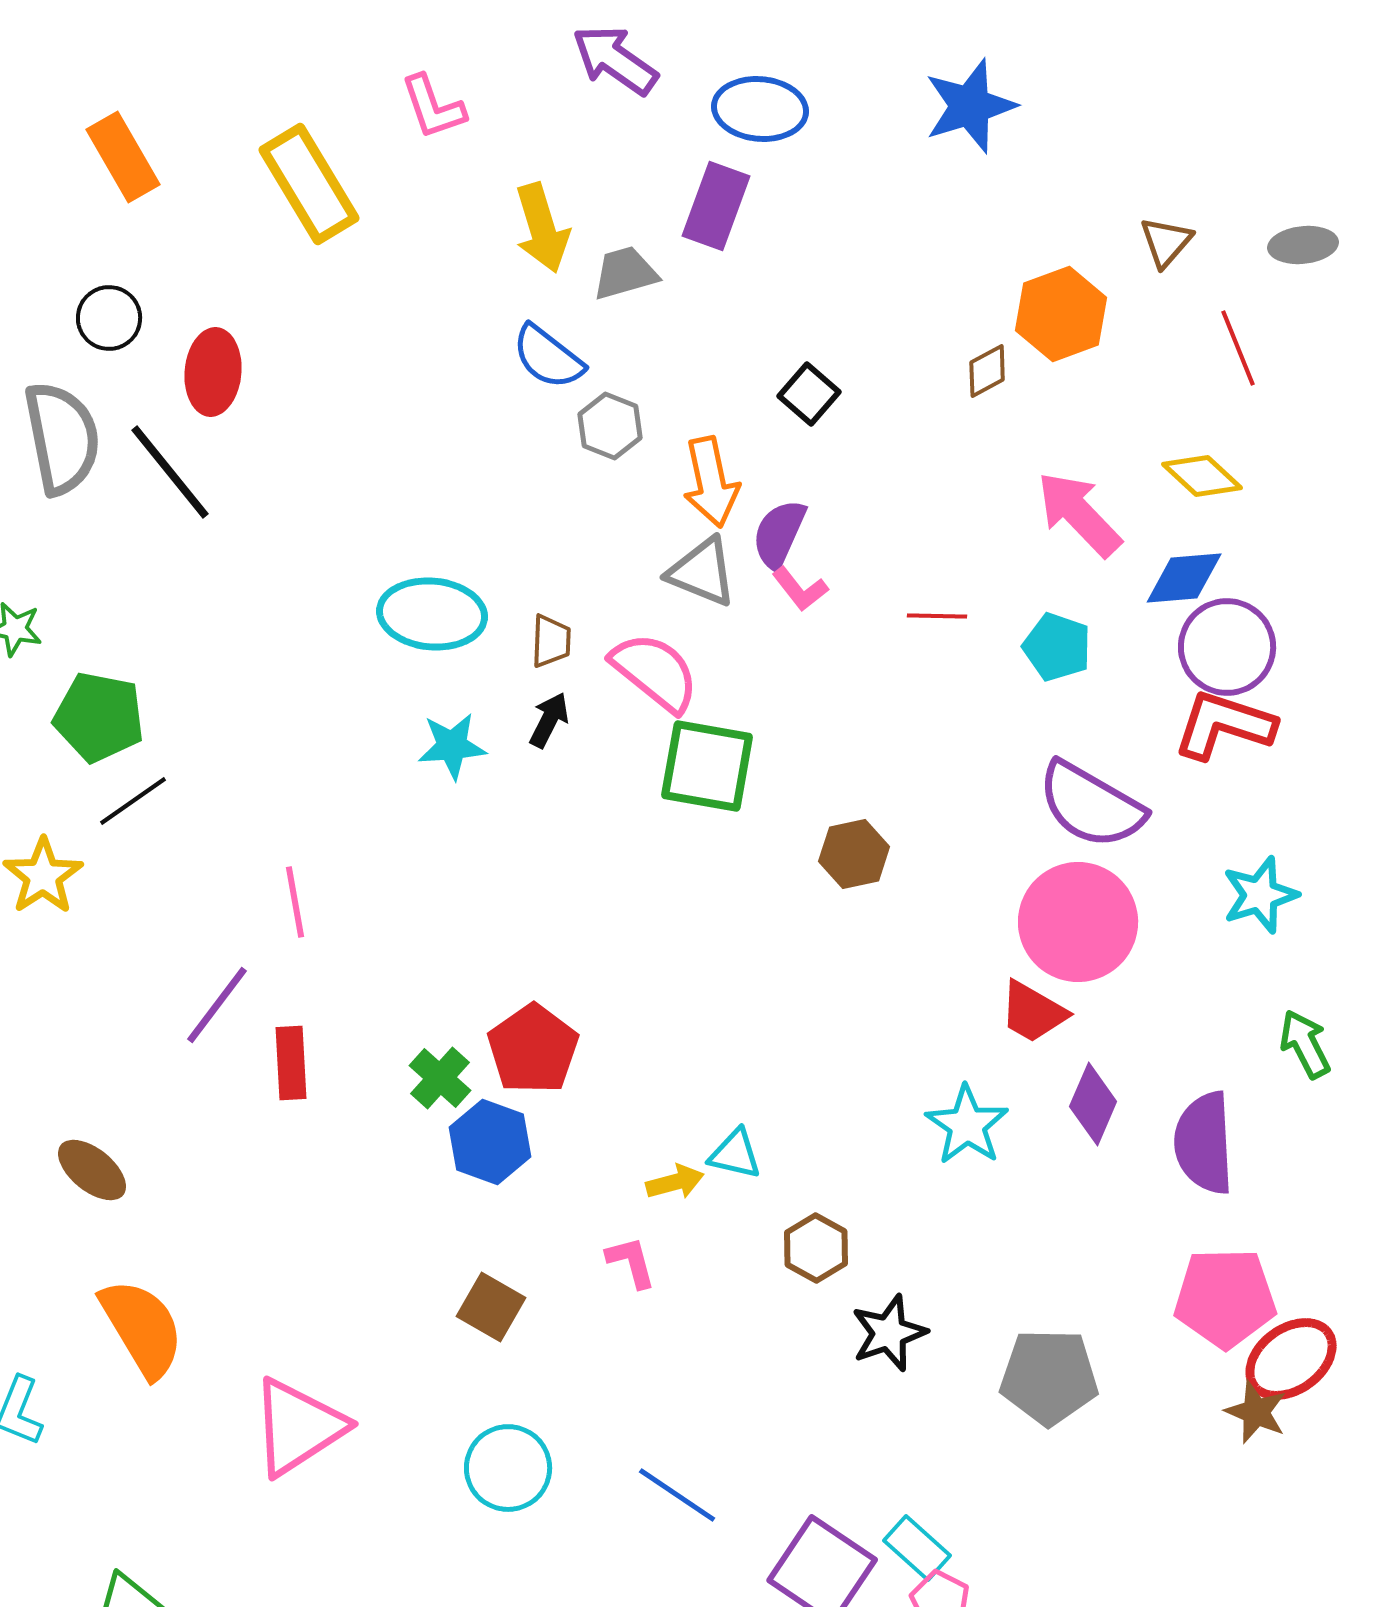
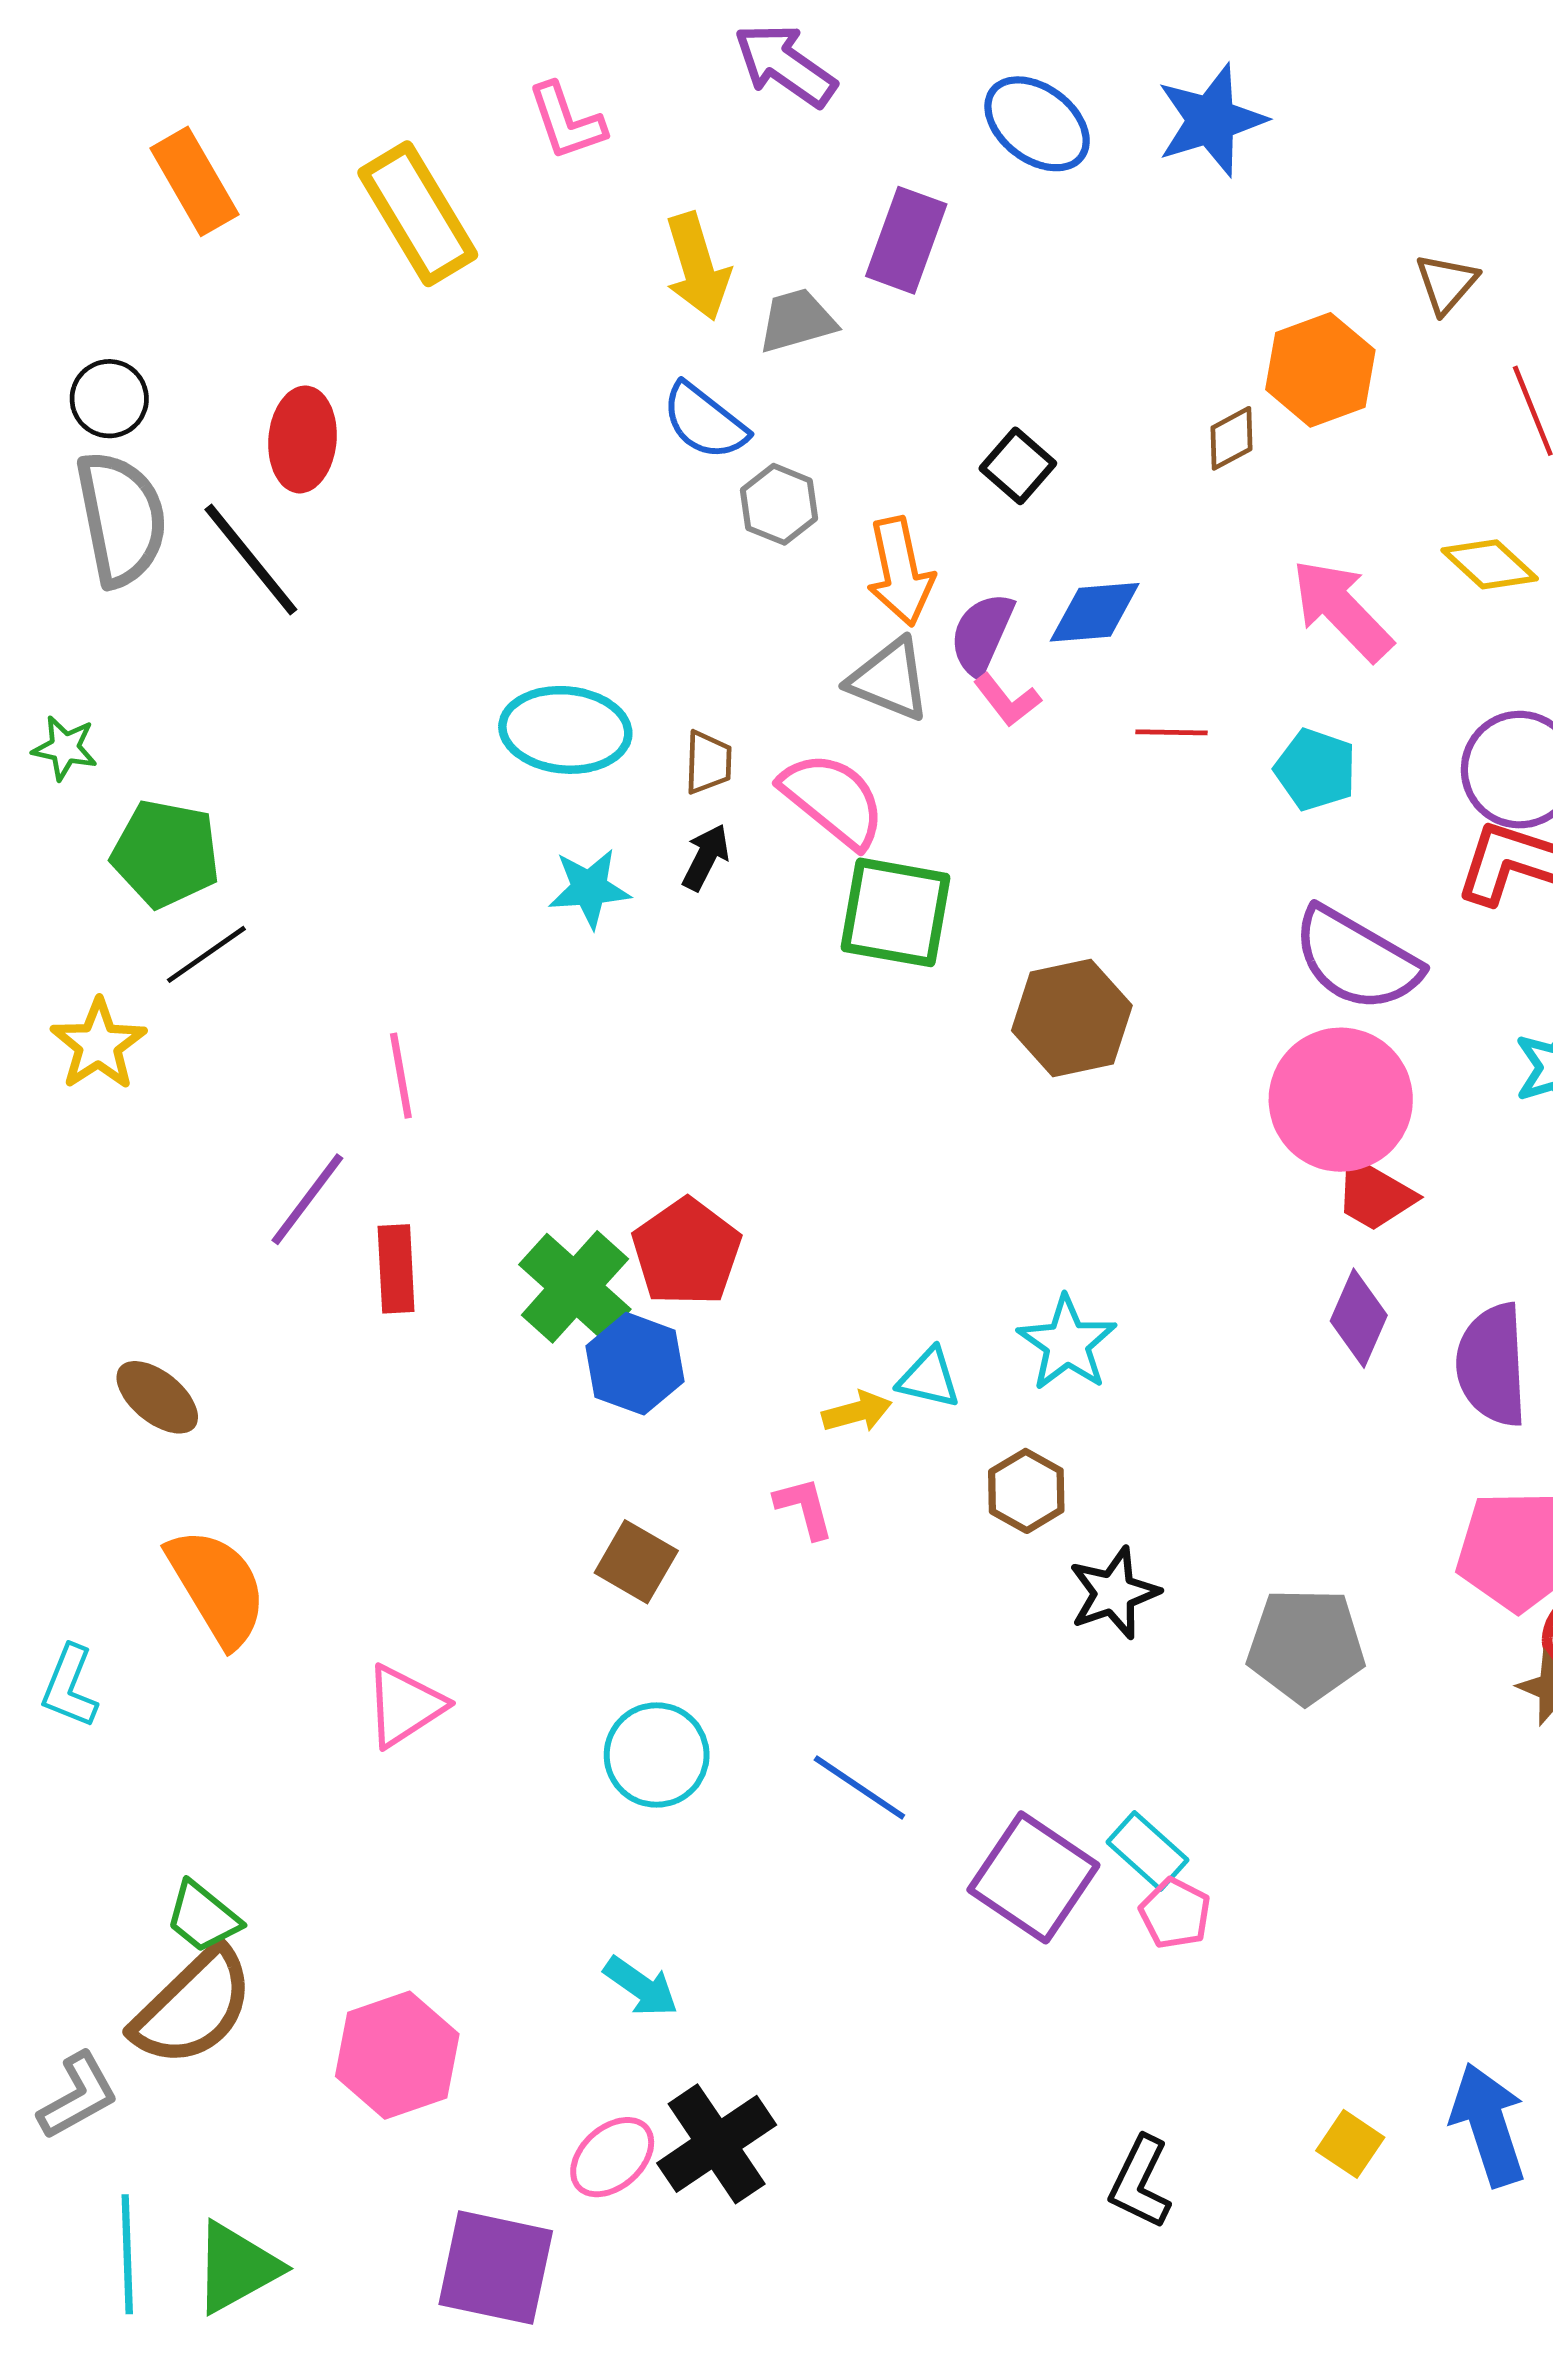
blue ellipse: (760, 109) -> (1037, 124), moved, turned 32
black circle: (109, 318) -> (109, 399), moved
blue diamond: (1184, 578) -> (1095, 612), moved
brown hexagon: (854, 854) -> (1072, 1018), size x1.4
red trapezoid: (1033, 1012) -> (1374, 1194), moved
green cross: (440, 1078) -> (575, 1287), size x1.5
cyan star: (967, 1125) -> (1067, 1343), moved
pink triangle: (298, 1427) -> (405, 1706), size x0.7

